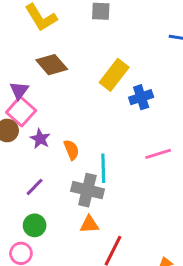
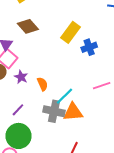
cyan line: (103, 168) -> (64, 96), turned 48
orange triangle: (89, 224) -> (73, 112), moved, size x1.5
green circle: (35, 225) -> (19, 136), size x1.6

